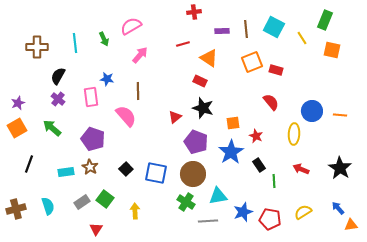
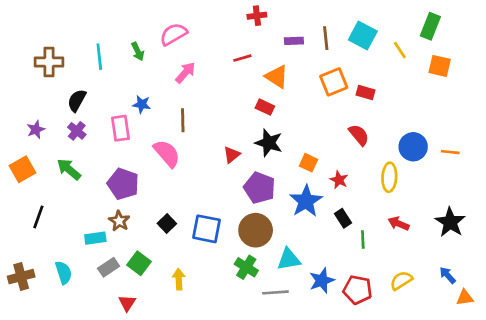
purple star: (18, 103) -> (36, 130), moved
orange square: (233, 123) -> (309, 163), turned 32
cyan rectangle: (66, 172) -> (95, 238), moved

